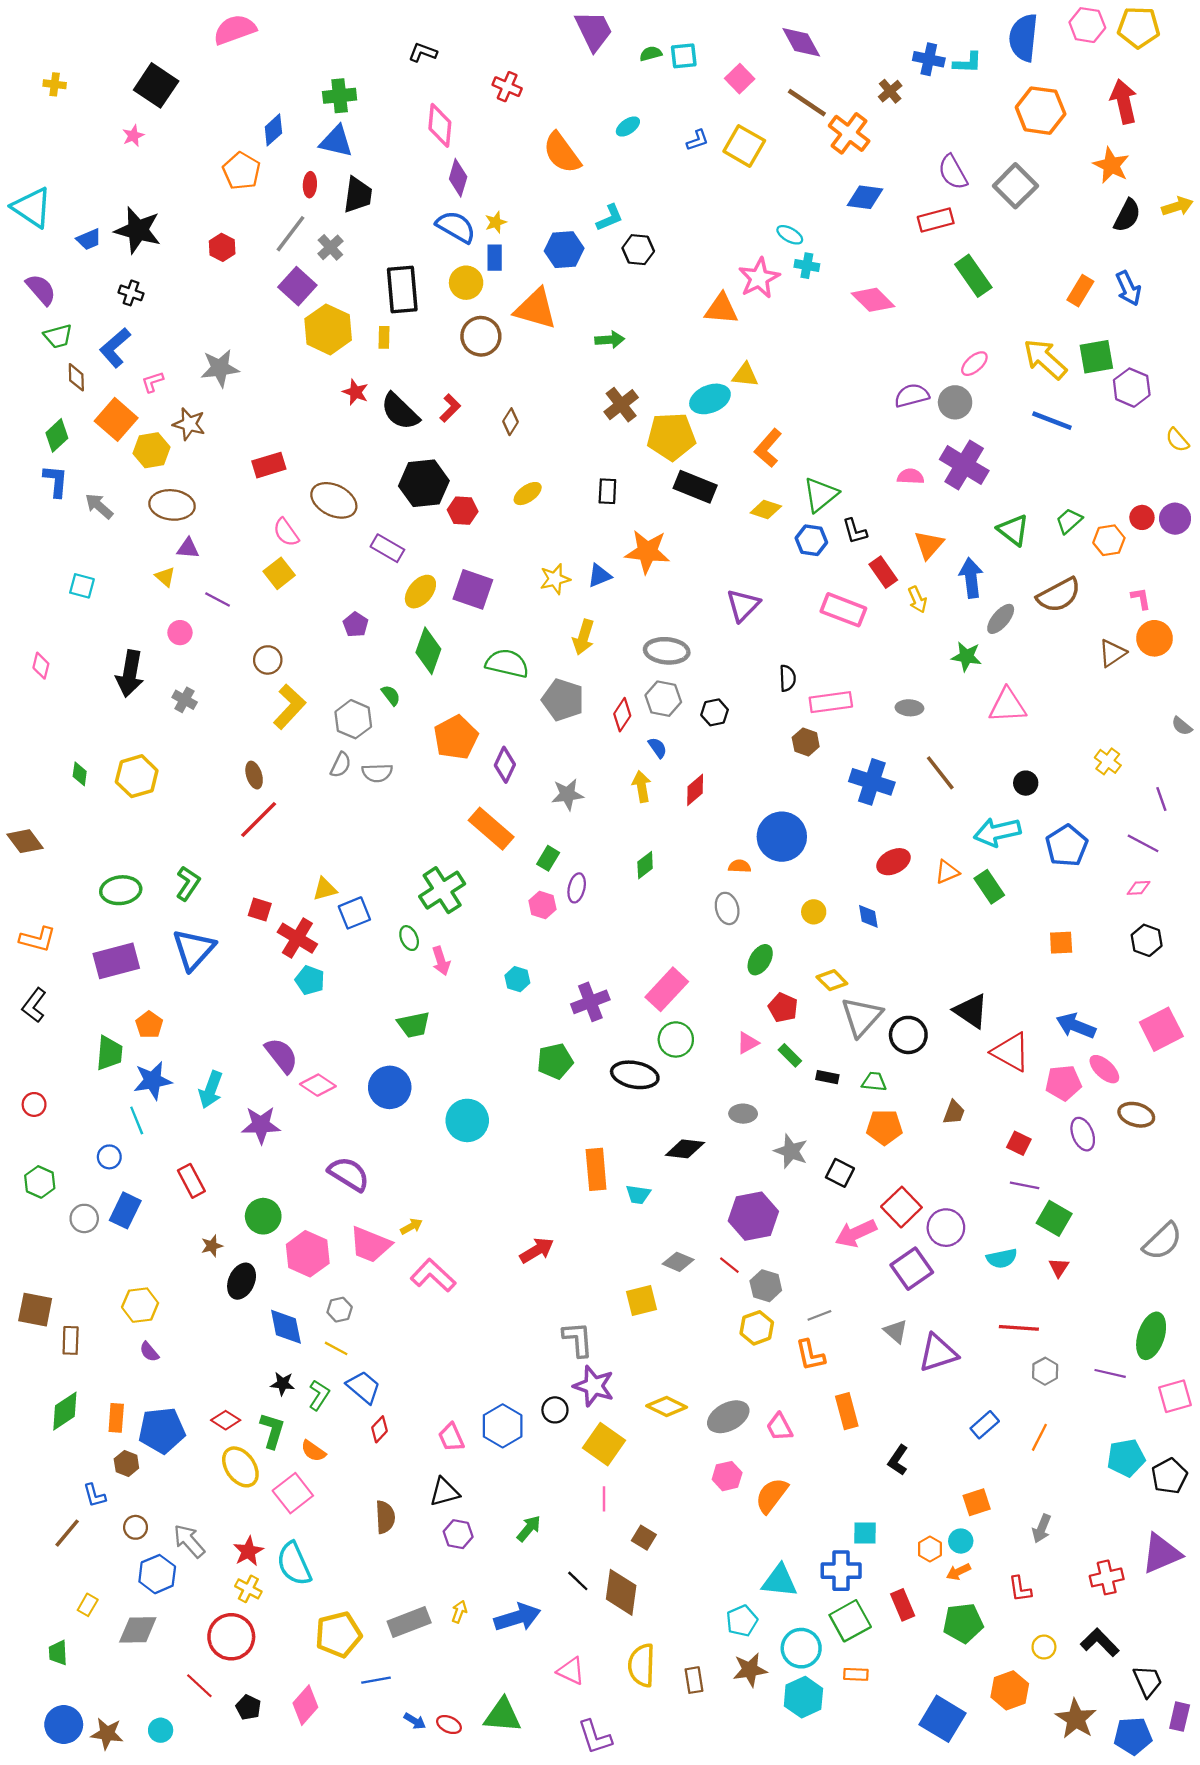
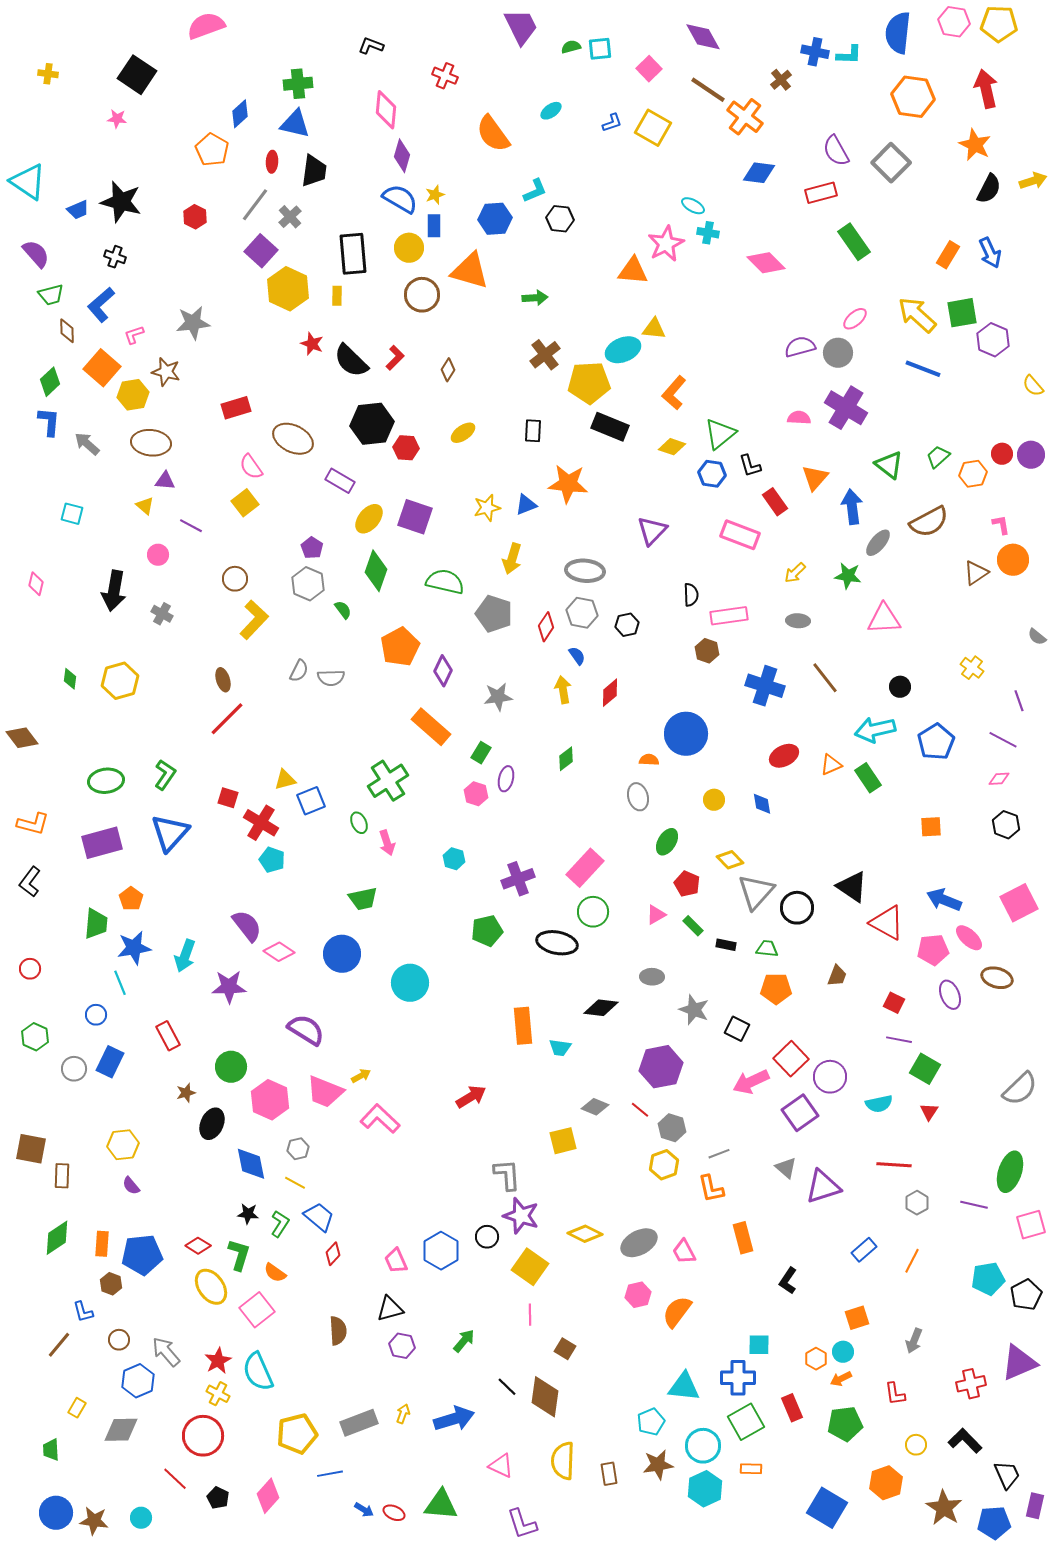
pink star: (133, 136) -> (117, 119), turned 30
yellow arrow: (917, 600) -> (795, 573), moved, turned 70
gray hexagon: (353, 719) -> (308, 584), moved

